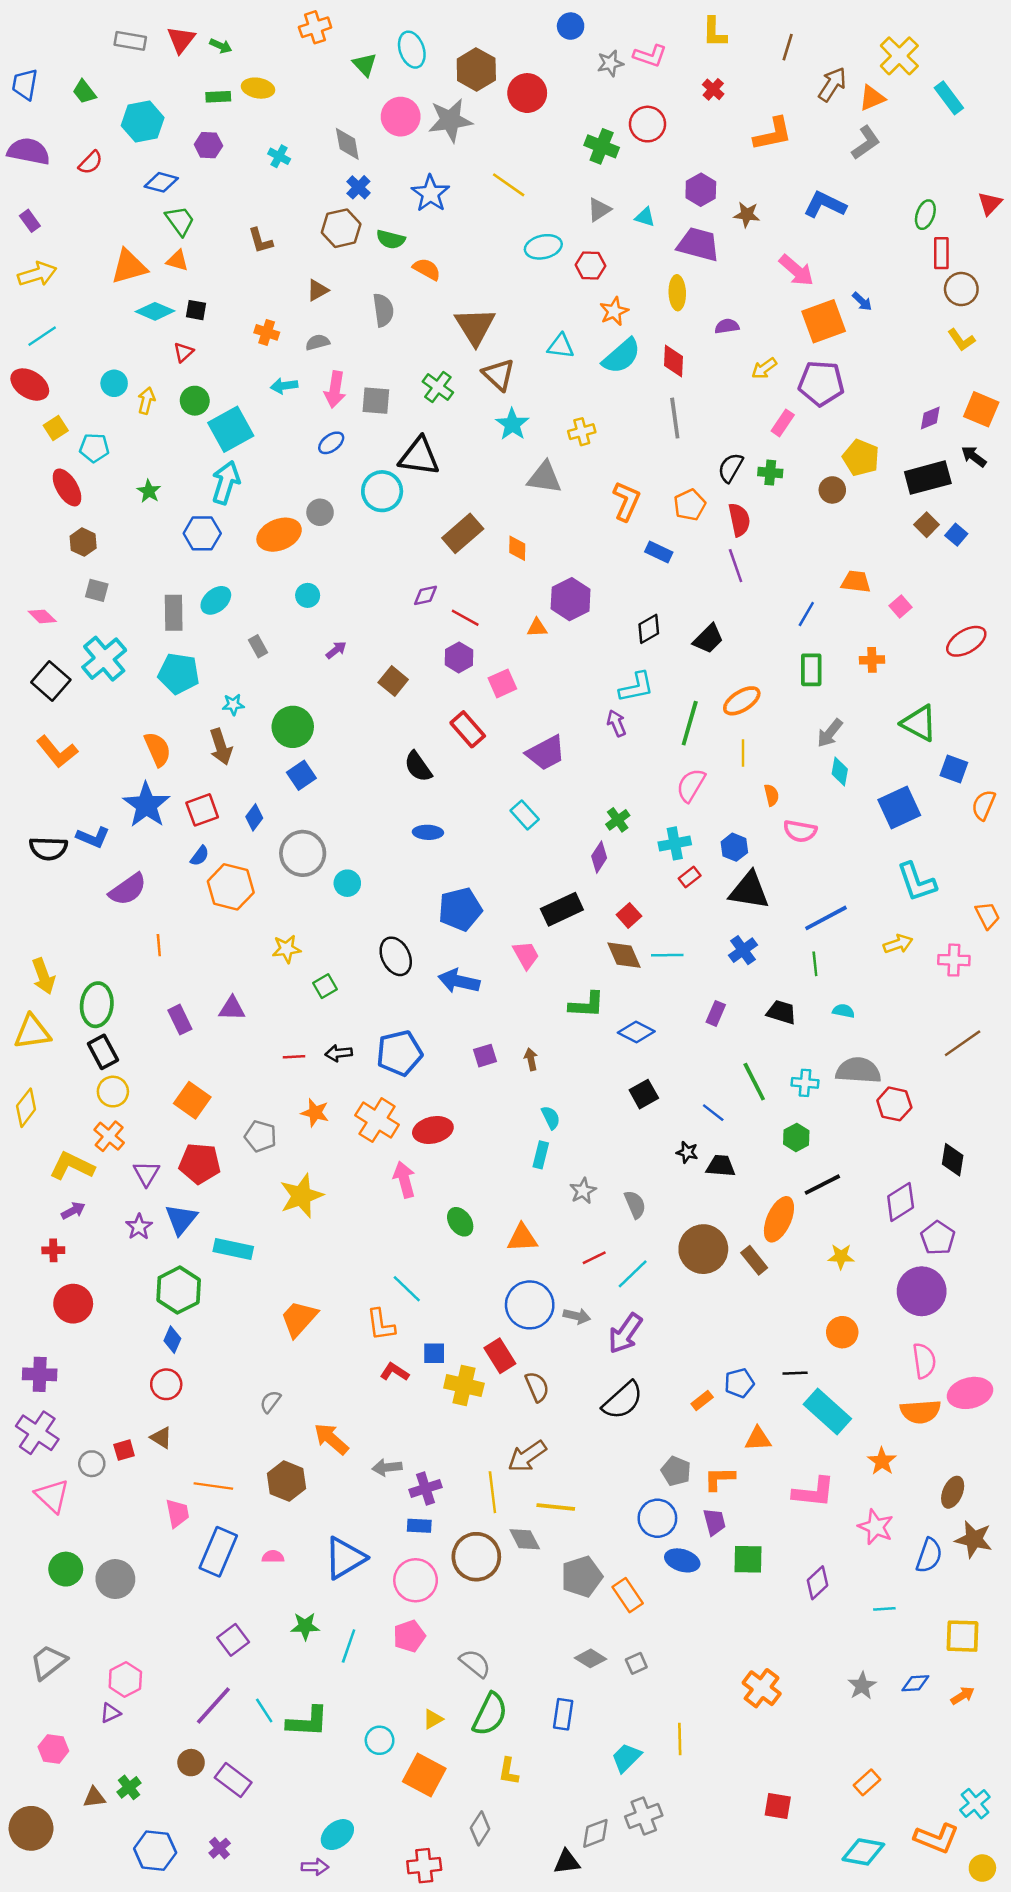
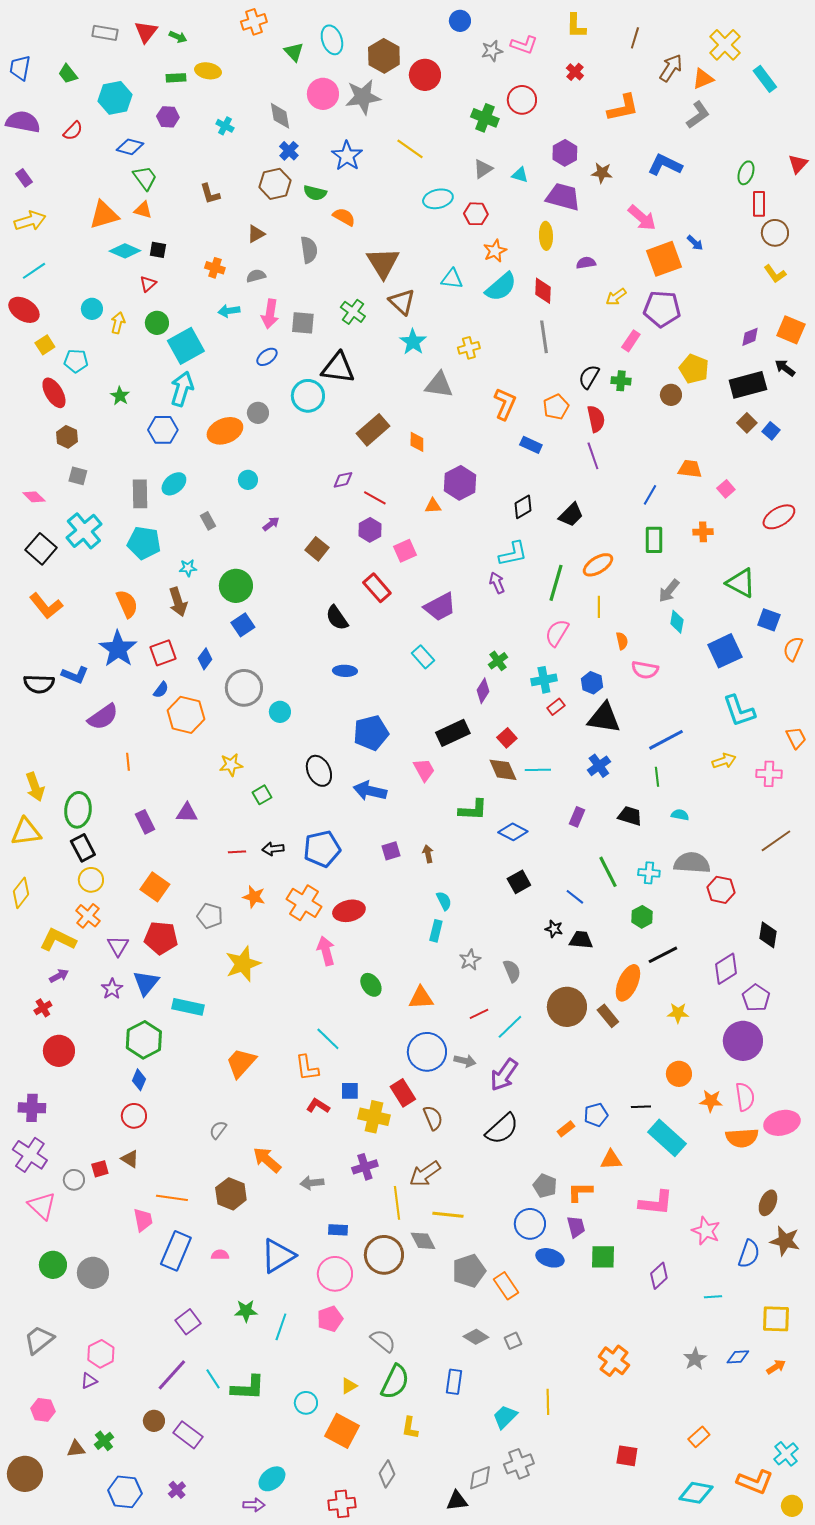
red cross: (53, 1250) -> (43, 1008), turned -30
orange star: (882, 1461) -> (711, 1101), moved, turned -30
purple cross: (425, 1488) -> (365, 1167), moved

